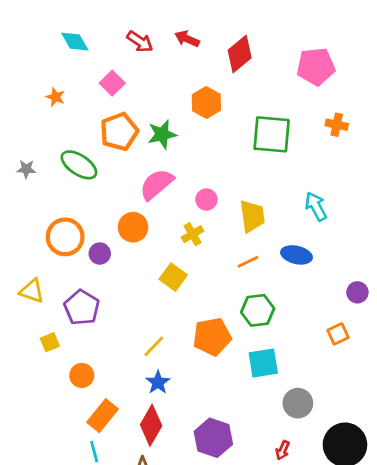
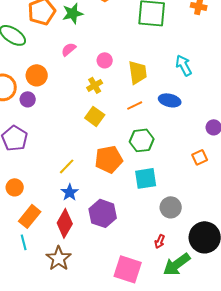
pink semicircle: (157, 184) -> (69, 49), size x0.6
orange circle: (133, 227) -> (37, 75), moved
yellow square: (173, 277) -> (95, 116), moved
purple hexagon: (213, 438) -> (103, 213), moved

